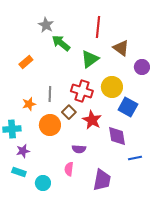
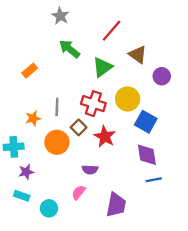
gray star: (46, 25) -> (60, 16), moved
red line: (98, 27) -> (112, 31), turned 35
purple diamond: (117, 136) -> (147, 155), moved
pink semicircle: (69, 169) -> (79, 192), turned 32

